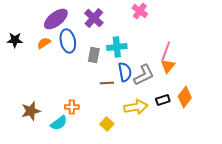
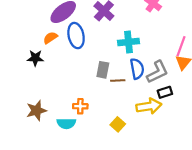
black star: (15, 40) -> (35, 58), moved
gray rectangle: (94, 55) -> (103, 70), moved
black rectangle: (163, 100) -> (165, 92), moved
cyan semicircle: (59, 123) -> (66, 123), turned 36

